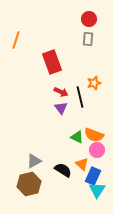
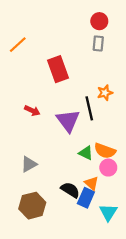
orange line: (16, 40) -> (18, 45), turned 30
red arrow: (61, 92) -> (32, 111), moved
purple triangle: (61, 108) -> (68, 121), size x1.6
gray triangle: (34, 161) -> (29, 164), moved
blue rectangle: (93, 176) -> (86, 198), moved

